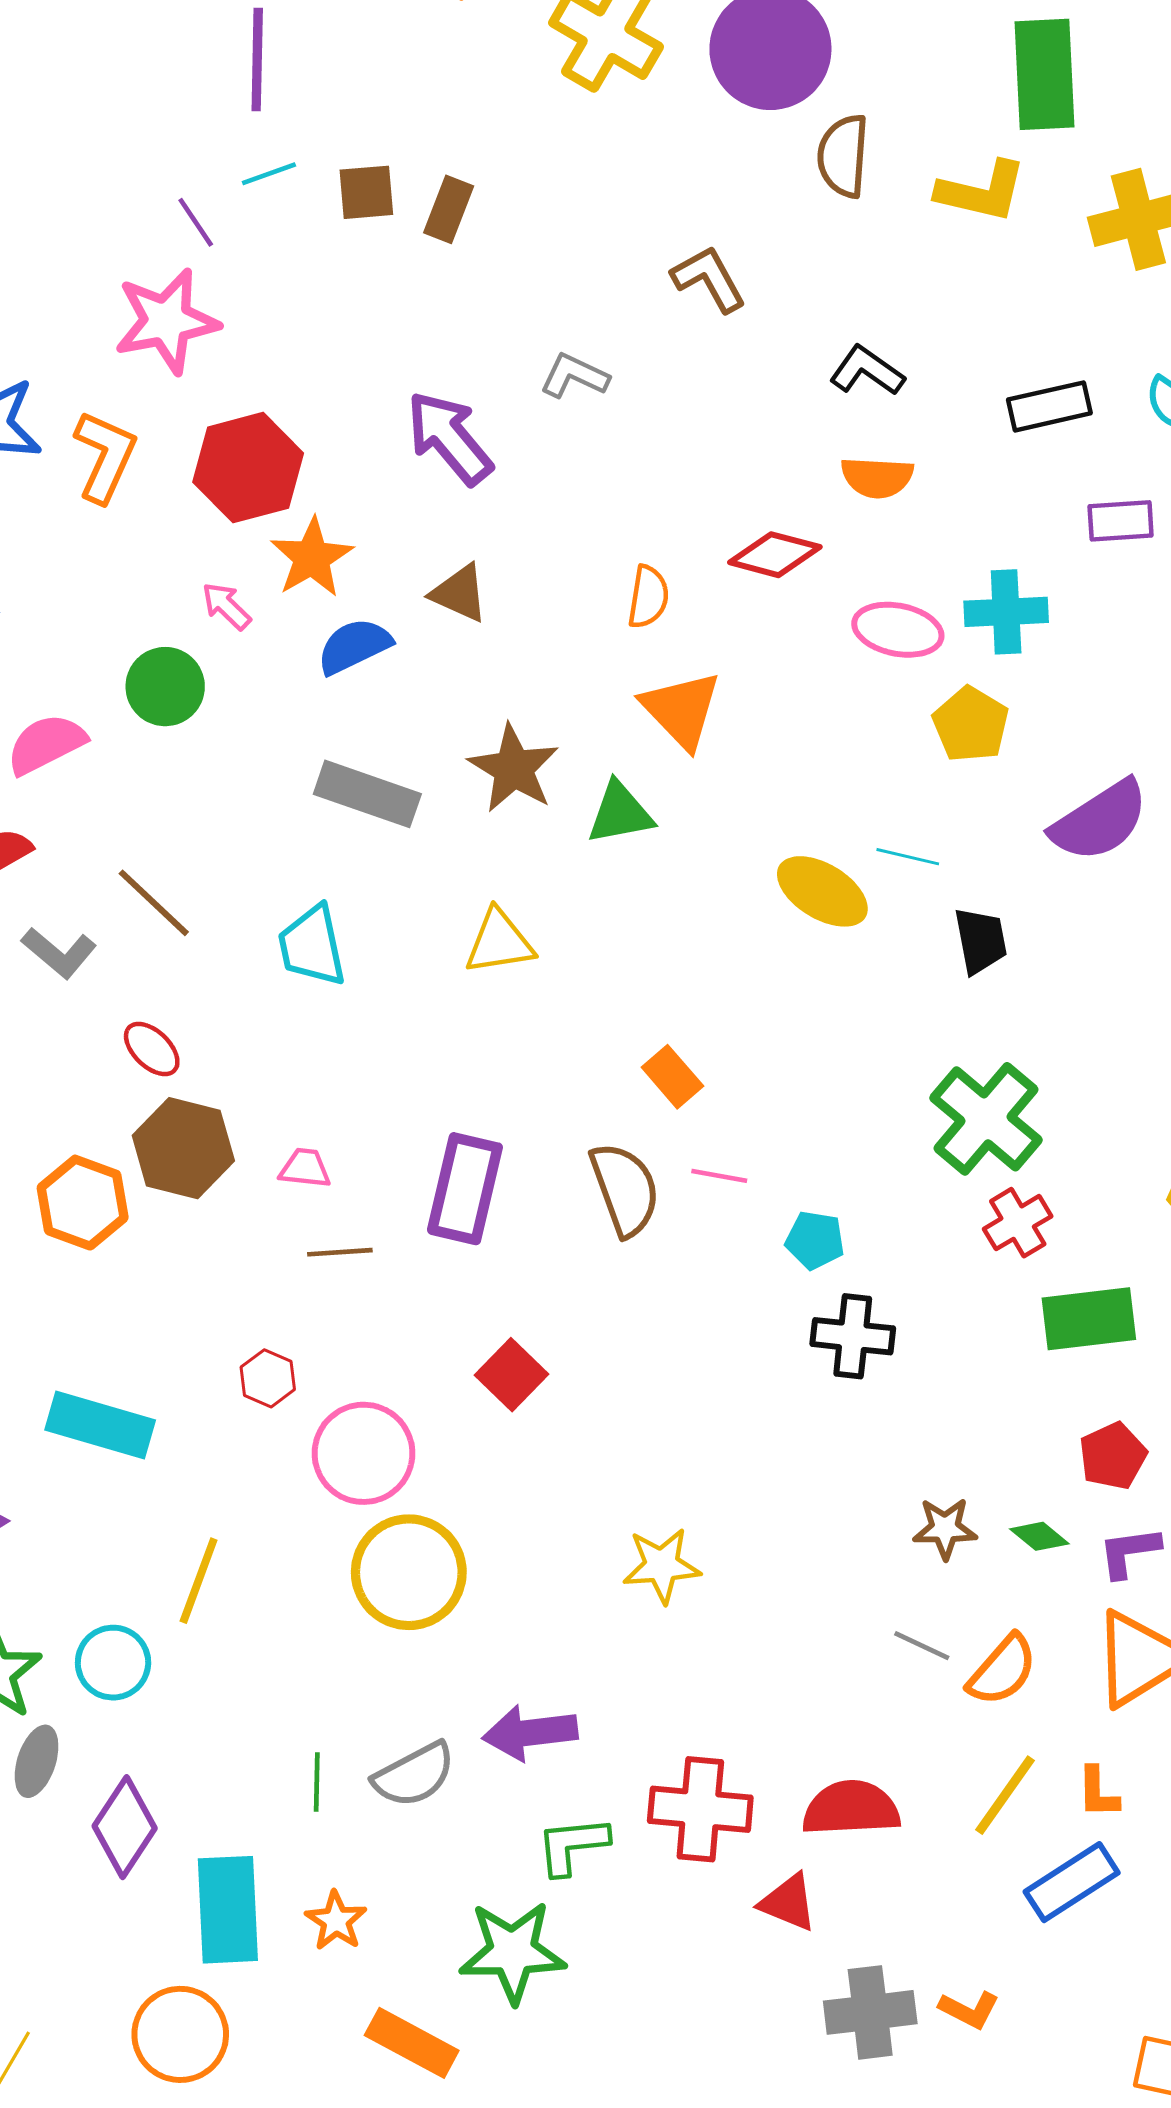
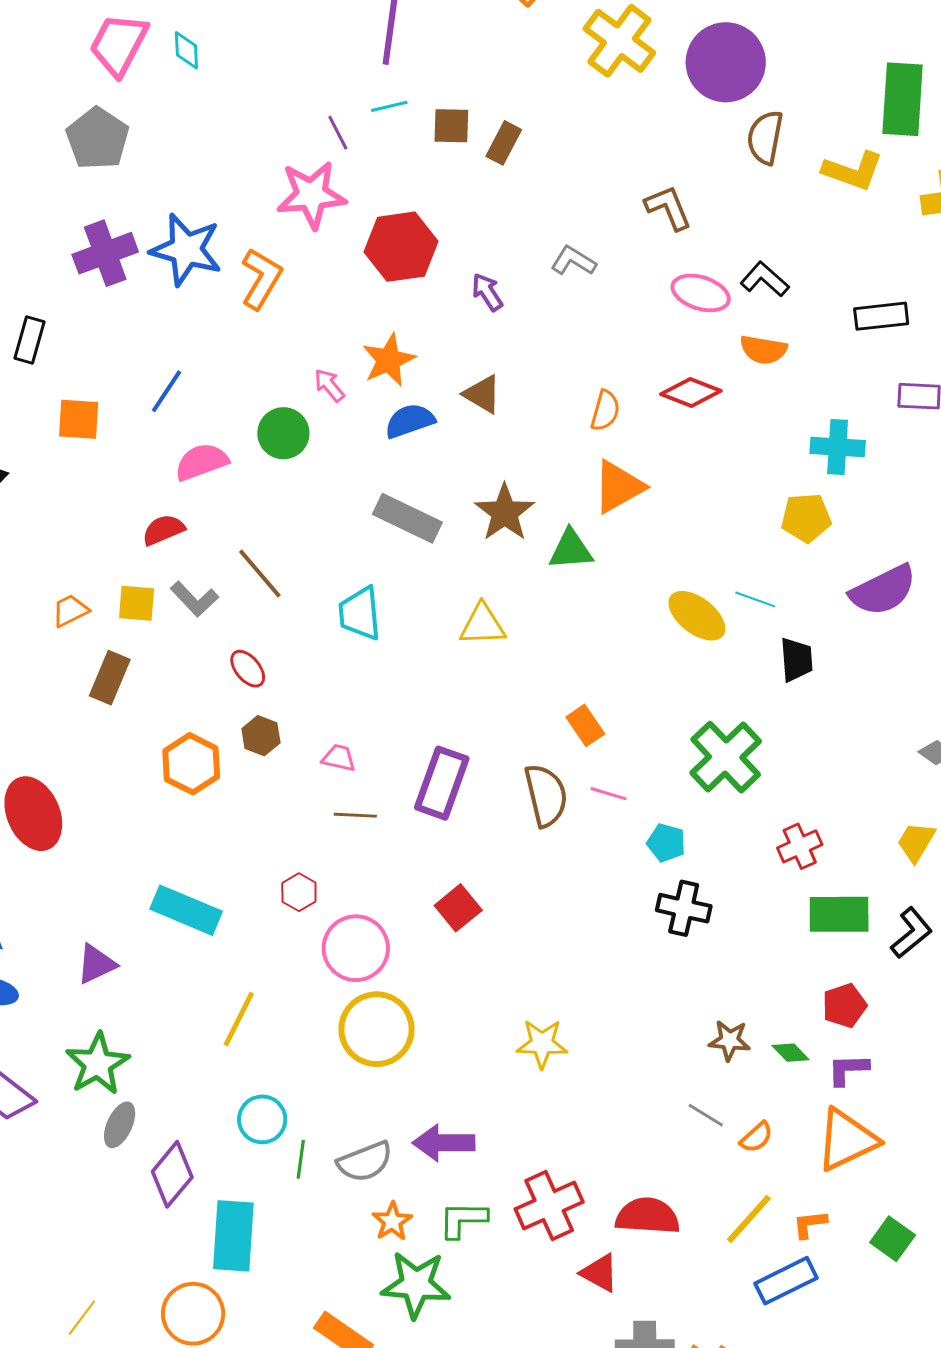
purple arrow: (449, 438) -> (487, 292), size x0.6
red hexagon: (248, 468) -> (401, 247), moved
pink ellipse: (898, 630) -> (701, 293), moved
orange triangle: (681, 710) -> (618, 487), turned 38
yellow pentagon: (971, 724) -> (806, 518), turned 30
green cross: (986, 1119) -> (726, 757), moved
brown hexagon: (183, 1148) -> (261, 736), size x0.6
cyan circle: (113, 1663) -> (262, 1119), moved
orange semicircle: (1002, 1670) -> (756, 1137), size x0.7
orange L-shape: (1098, 1792) -> (810, 1224), turned 78
red cross: (700, 1809) -> (549, 1206), turned -36
orange star: (336, 1921) -> (392, 1221), moved

